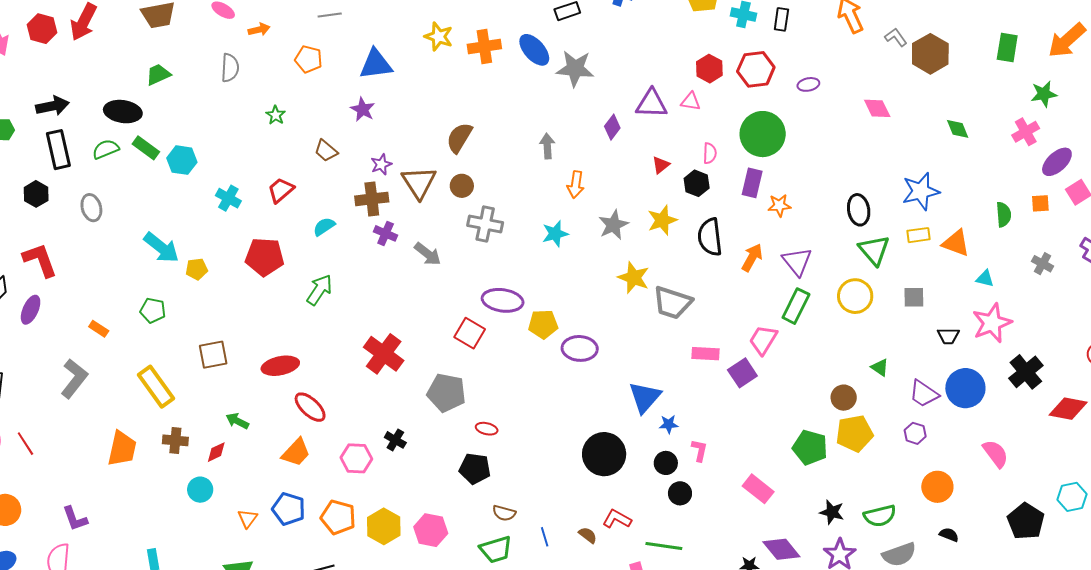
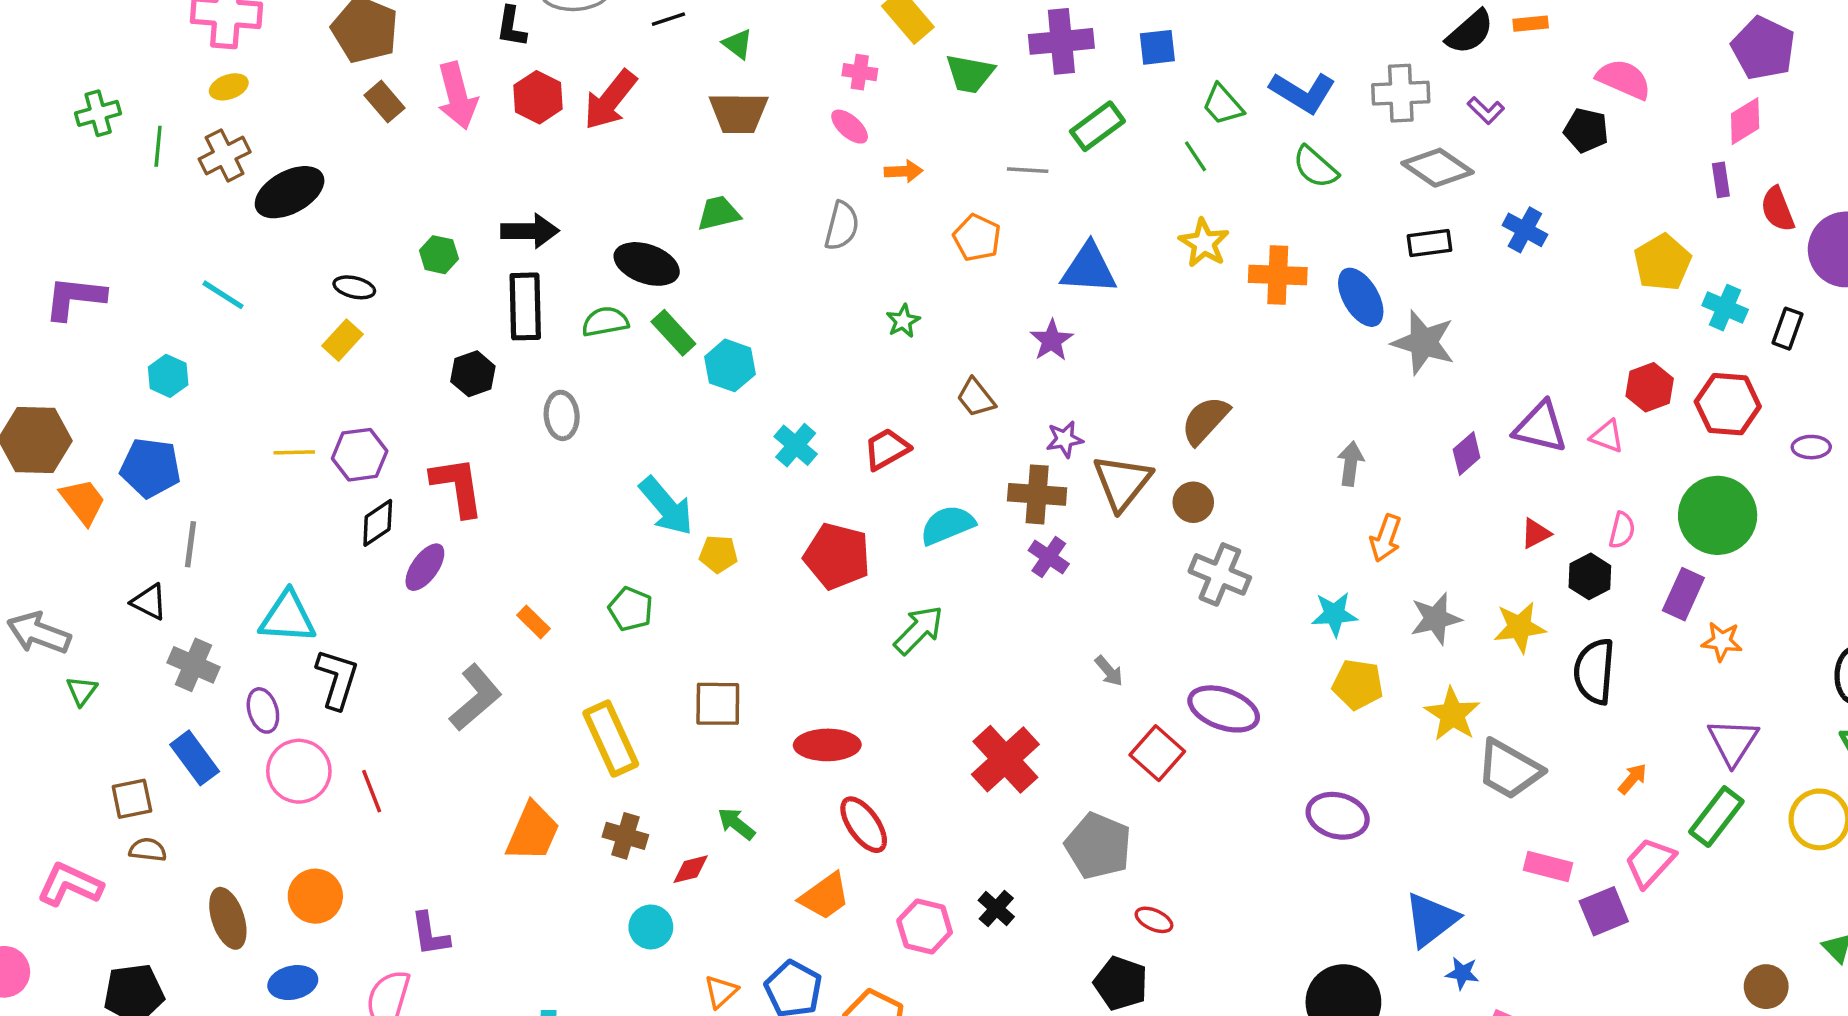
cyan semicircle: (324, 227) -> (947, 525), size x1.4
gray arrow: (428, 254) -> (1109, 671), moved, size x0.7
orange arrow: (752, 258) -> (1633, 779), moved, size x0.7
yellow pentagon: (543, 324) -> (1358, 684), moved

